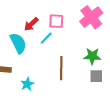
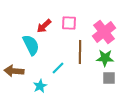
pink cross: (91, 17) -> (104, 32), moved
cyan line: (46, 38) -> (58, 68), moved
brown line: (61, 68) -> (80, 52), moved

